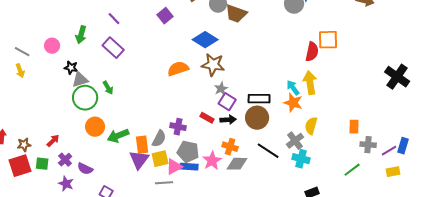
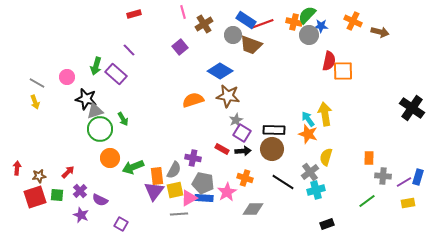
purple rectangle: (113, 48) -> (116, 74), moved
red semicircle: (312, 52) -> (329, 61), moved
black star: (71, 68) -> (86, 99), size x1.5
cyan cross: (301, 159) -> (316, 190), turned -30
gray diamond: (237, 164) -> (253, 209), moved

